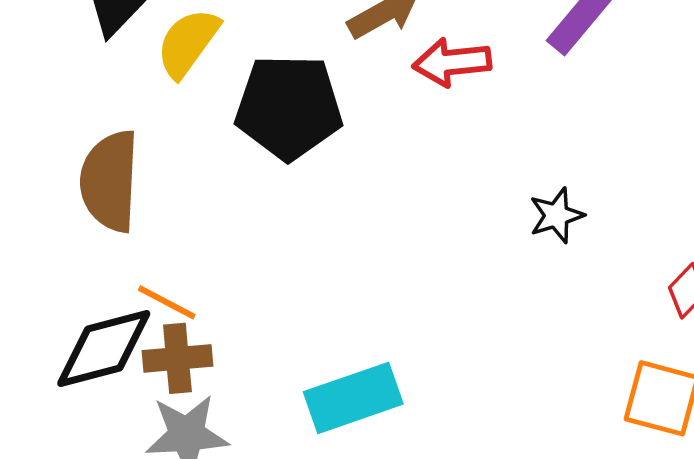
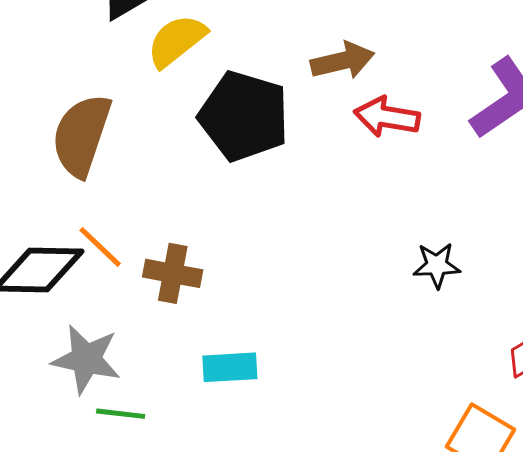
brown cross: (177, 358) -> (173, 273), moved
cyan rectangle: (353, 398) -> (230, 367), size x0.7

